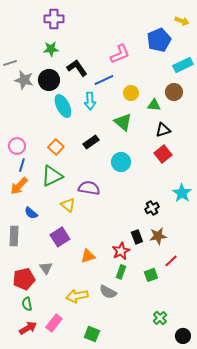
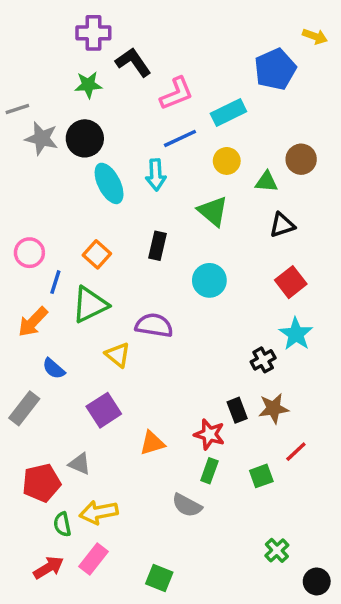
pink L-shape: (120, 54) -> (177, 93), moved
cyan rectangle: (183, 65) -> (228, 112), moved
black L-shape: (77, 68) -> (133, 62), moved
black rectangle: (91, 142) -> (157, 246), turned -42
red square: (163, 154) -> (291, 282), moved
blue line: (22, 165) -> (55, 282), moved
cyan star: (182, 193) -> (296, 334), moved
gray rectangle: (14, 236) -> (24, 408), turned 36
red star: (121, 251) -> (209, 434), turned -30
gray triangle: (46, 268) -> (80, 464), turned -32
yellow arrow: (77, 296) -> (99, 512), moved
green semicircle: (27, 304) -> (62, 524), moved

